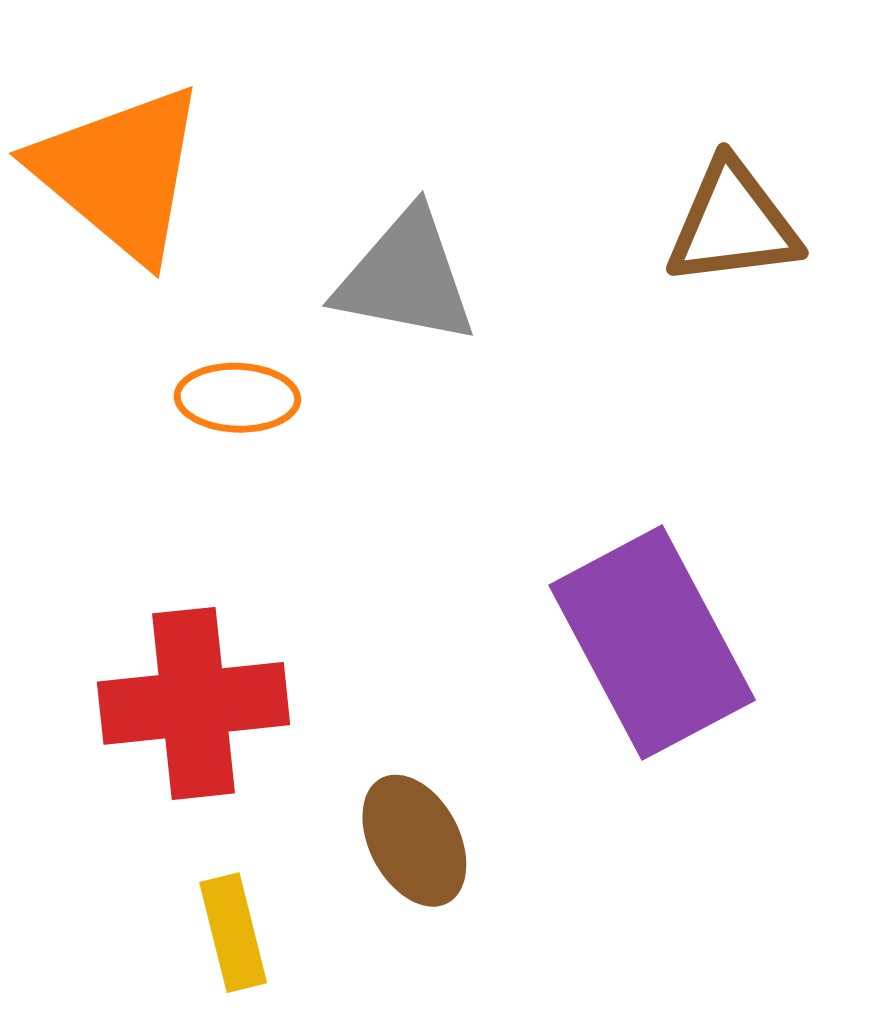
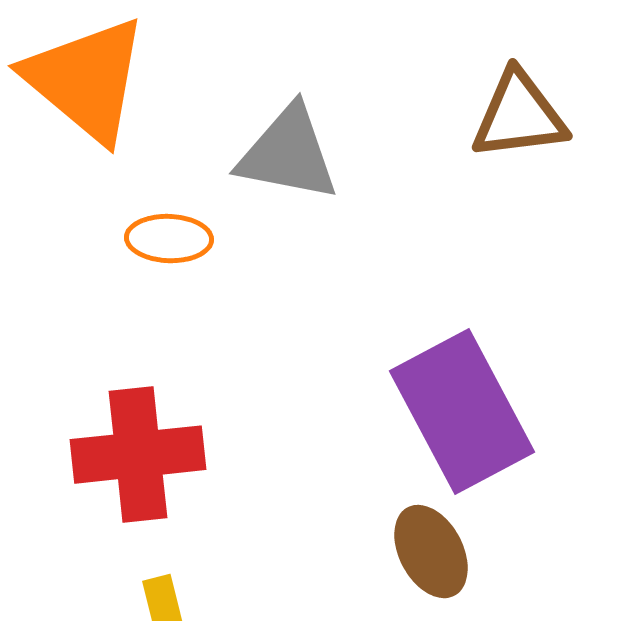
brown ellipse: (414, 841) -> (431, 552), moved

